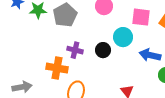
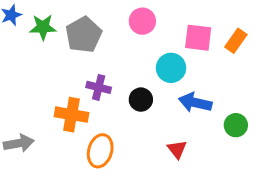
black circle: (103, 50) -> (141, 100), moved
blue arrow: (150, 55) -> (195, 103), moved

